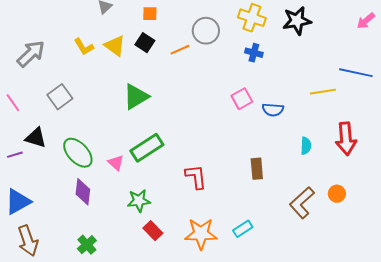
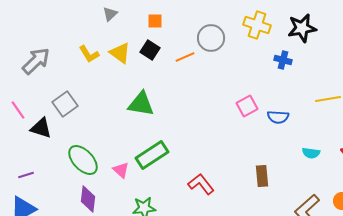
blue cross: (254, 53) -> (283, 60), moved
green triangle: (136, 97) -> (141, 104), turned 40
black triangle: (36, 138) -> (41, 128), moved
cyan semicircle: (306, 146) -> (311, 153), turned 96
purple line: (15, 155) -> (26, 175), moved
red L-shape: (196, 177) -> (201, 184), turned -32

